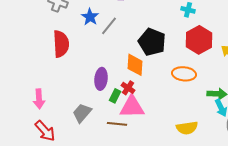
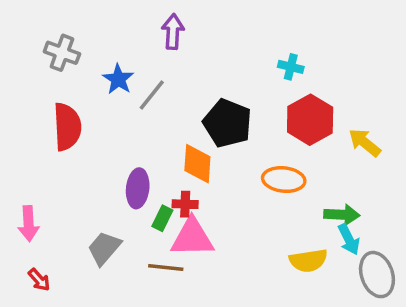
red cross: (128, 88) -> (185, 204), turned -32
yellow semicircle: (187, 128) -> (308, 260), moved
red arrow: (45, 131) -> (39, 280), size x0.6

